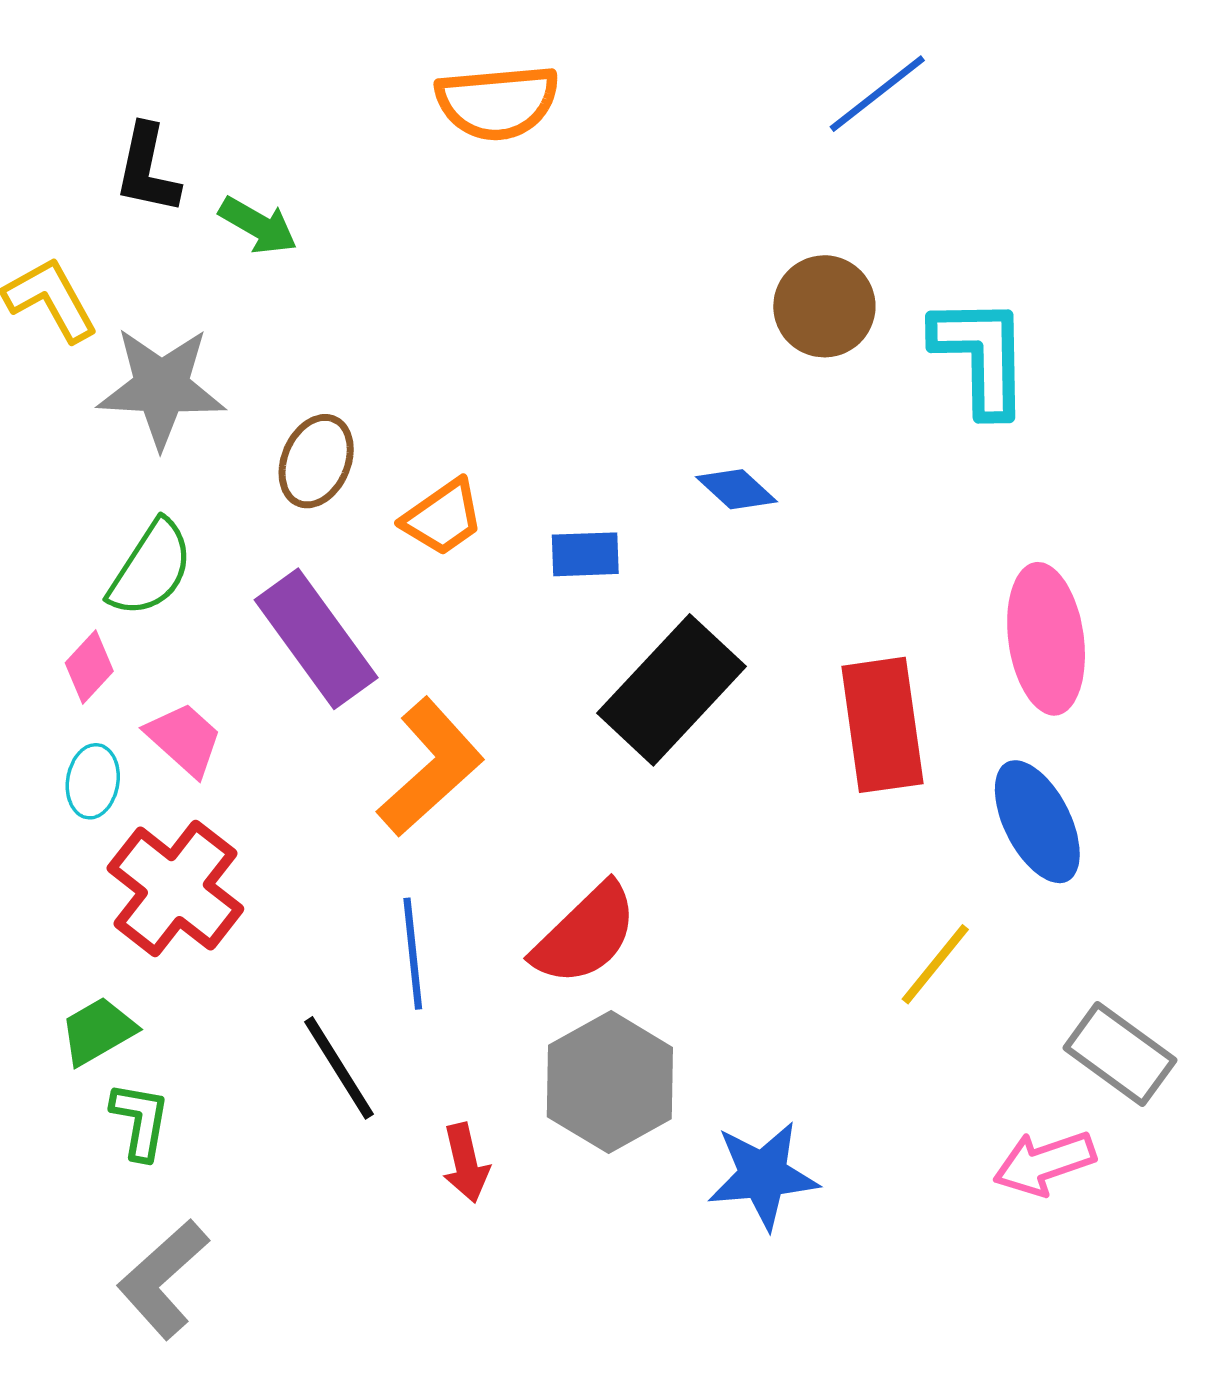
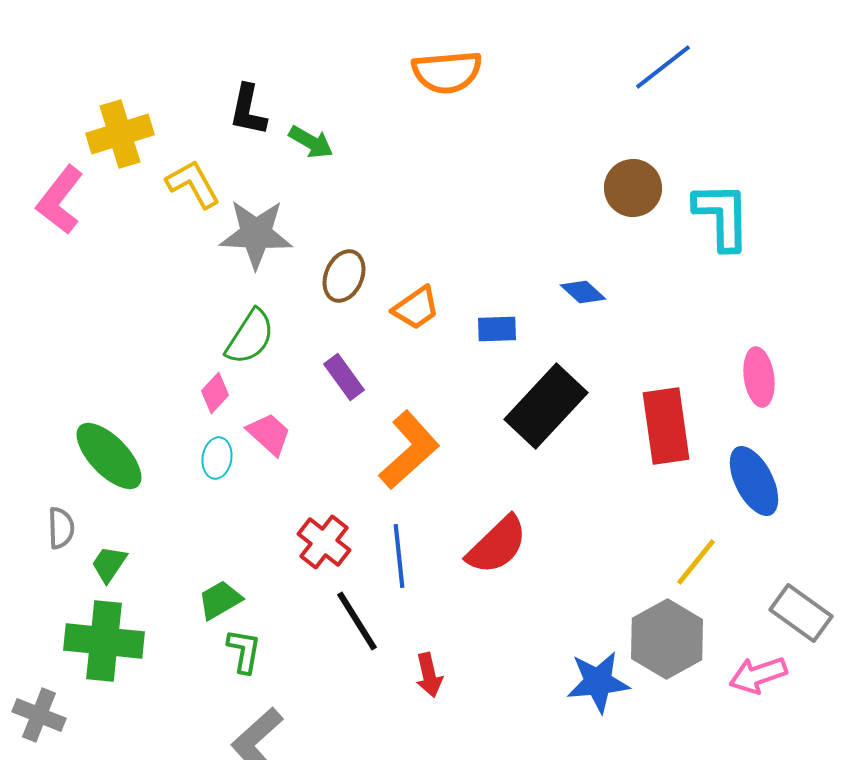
purple rectangle: (316, 639) -> (344, 377), size x0.6
pink ellipse: (1046, 639) -> (759, 377), size x0.7
red cross: (175, 889) -> (324, 542), moved, size x0.7
gray hexagon: (610, 1082) -> (667, 639), moved

